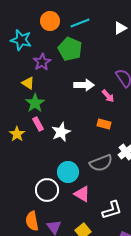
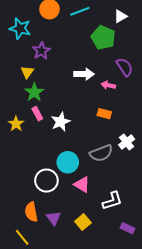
green pentagon: (70, 49) -> (103, 38), moved
yellow triangle: (28, 83) -> (27, 72), turned 32
pink arrow: (108, 96) -> (108, 85), turned 144

